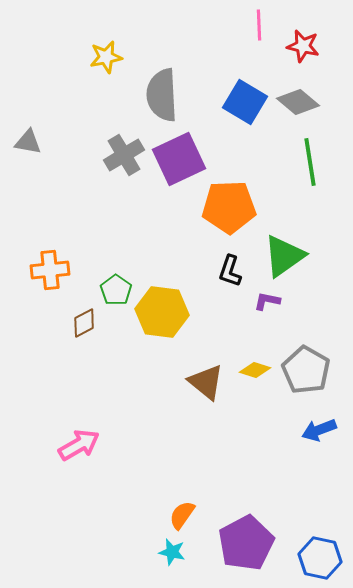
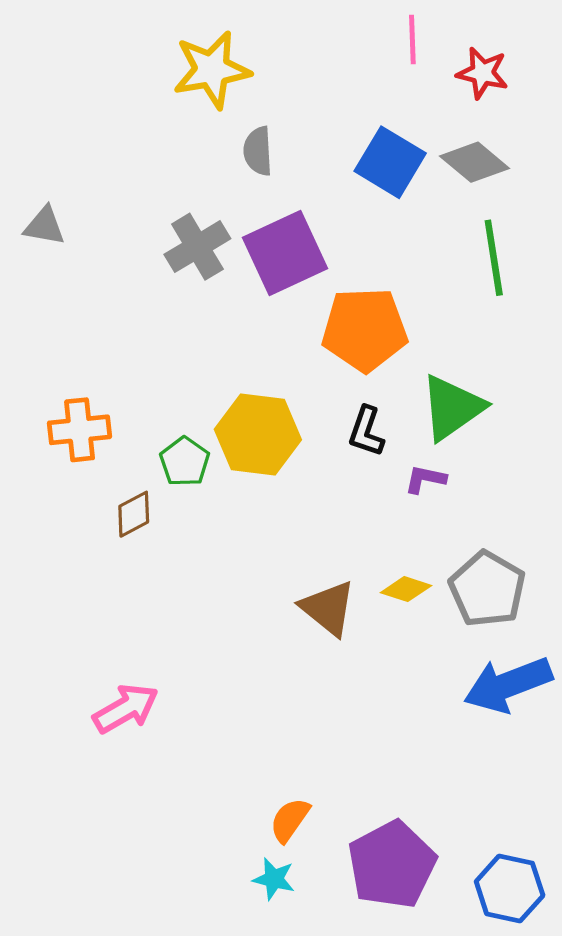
yellow star: (106, 57) -> (212, 70), moved, size x1.5
gray semicircle: (162, 95) -> (258, 151), size x0.6
yellow hexagon: (162, 312) -> (258, 435), moved
blue arrow: (319, 430) -> (508, 685), size x1.6

